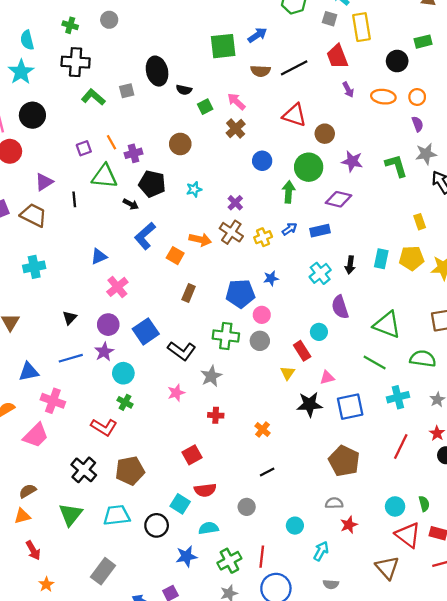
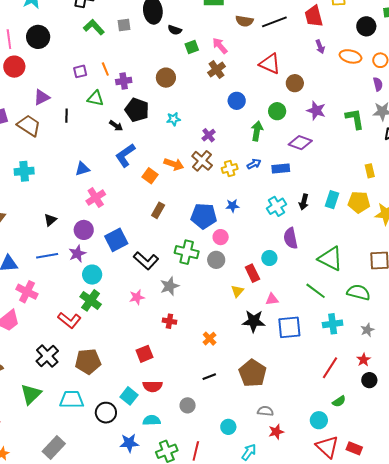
green circle: (309, 167) -> (277, 111), size x0.7
green triangle: (104, 176) -> (96, 98), size x0.7
green cross: (125, 402) -> (91, 300), size x1.5
brown pentagon: (344, 461) -> (253, 373), moved
green semicircle: (424, 504) -> (339, 401), moved, turned 64

